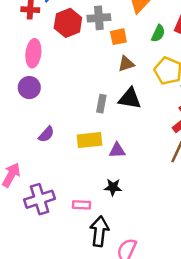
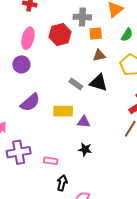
red hexagon: (68, 23) -> (60, 35), moved
gray rectangle: (101, 104) -> (76, 84), turned -72
purple semicircle: (46, 134) -> (30, 102), size x1.5
black star: (113, 187) -> (85, 149), moved
black arrow: (99, 231) -> (62, 183), size x0.7

